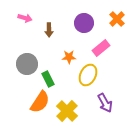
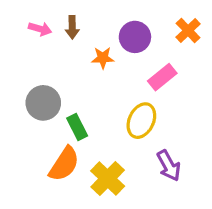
brown arrow: (49, 30) -> (72, 27), moved
orange star: (69, 57) -> (103, 58), moved

